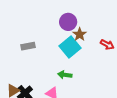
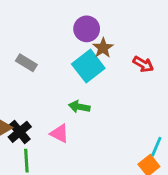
gray rectangle: (28, 46) -> (26, 63), turned 40

